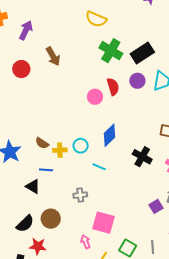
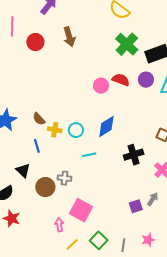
red semicircle: (113, 87) -> (121, 80), turned -66
black cross: (142, 157) -> (134, 155), turned 30
cyan line: (99, 167) -> (89, 155), turned -48
blue line: (46, 170) -> (37, 146), turned 56
black triangle: (33, 186) -> (23, 170), moved
brown circle: (51, 219) -> (45, 187), moved

